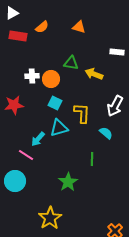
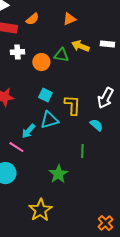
orange triangle: (79, 27) -> (69, 19), turned -40
yellow arrow: (94, 74) -> (80, 46), moved
white cross: (32, 76) -> (17, 52), moved
orange circle: (51, 79) -> (41, 62), moved

